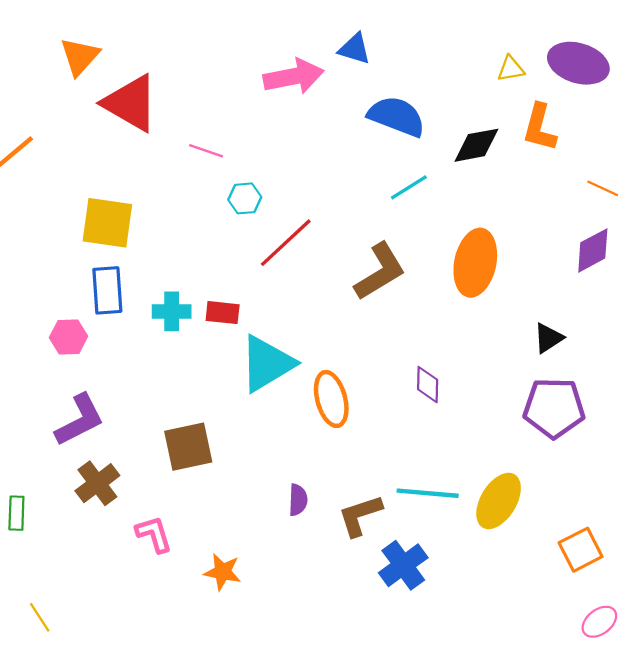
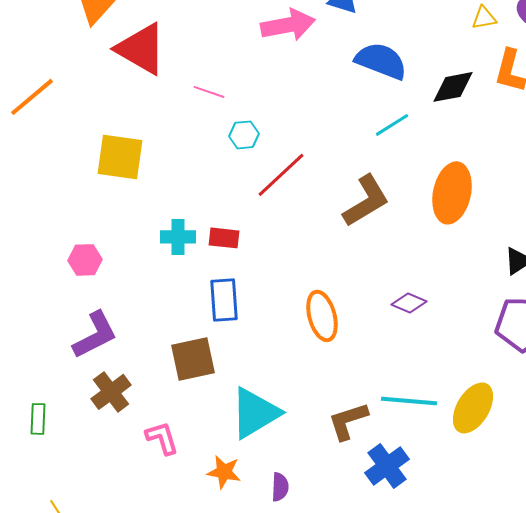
blue rectangle: (107, 290) -> (224, 300), moved
cyan triangle: (267, 364) -> (255, 413), moved
purple diamond: (428, 385) -> (409, 303), turned -68
purple semicircle: (298, 500) -> (280, 487), moved

